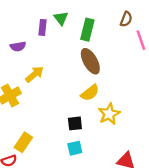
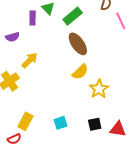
green rectangle: (87, 30) -> (73, 16), turned 42
black square: (75, 123) -> (95, 124), moved
cyan square: (75, 148) -> (61, 123), moved

